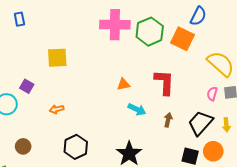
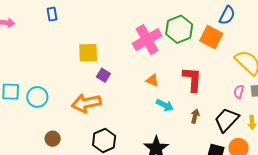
pink cross: (115, 25) -> (147, 40), moved, turned -32
orange triangle: (123, 84) -> (152, 80), turned 32
purple square: (27, 86) -> (103, 75), moved
orange arrow: (57, 109) -> (86, 103), size x2.0

